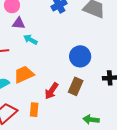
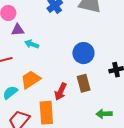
brown rectangle: (76, 86) -> (84, 83), turned -30
orange rectangle: (34, 110) -> (46, 113), size x1.6

